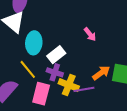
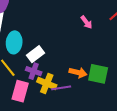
pink arrow: (90, 34) -> (86, 22), moved
orange arrow: (101, 73) -> (78, 73), turned 48

